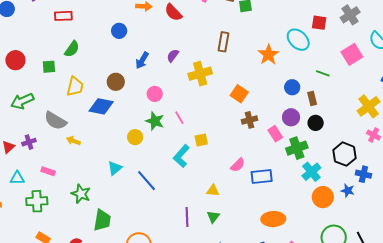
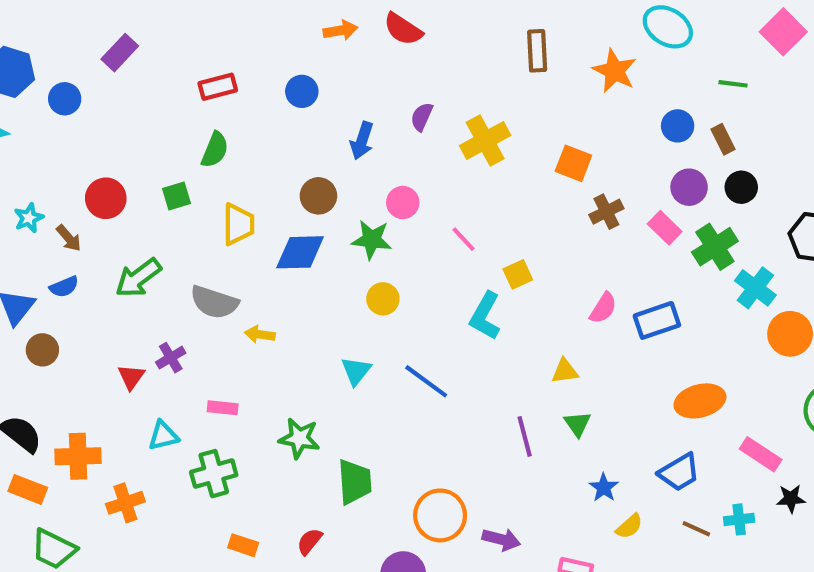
red rectangle: (63, 16) -> (218, 87), moved
brown rectangle: (224, 42) -> (537, 51), moved
green star: (155, 121) -> (372, 240), moved

